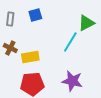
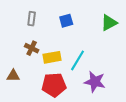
blue square: (35, 15) -> (66, 21), moved
cyan line: (70, 42) -> (77, 60), moved

